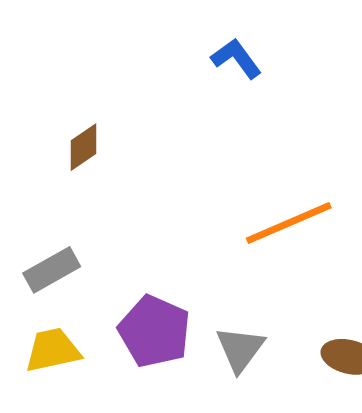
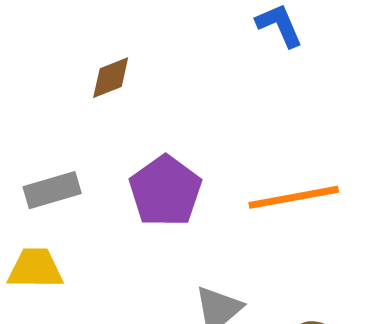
purple pentagon: (155, 331) -> (165, 191), moved

